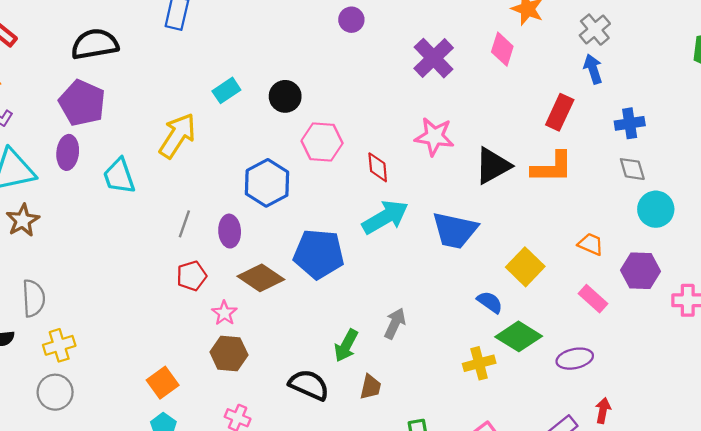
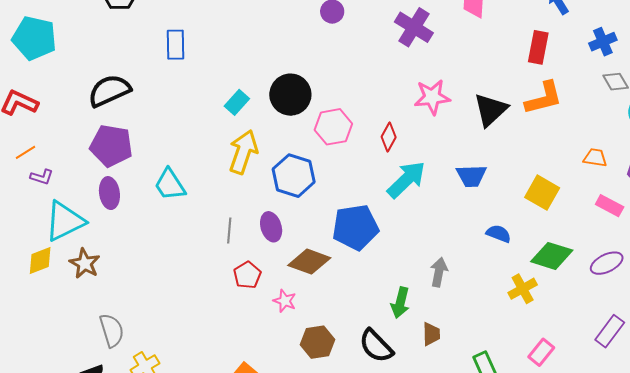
black circle: (285, 96) -> (290, 95), size x1.4
yellow arrow: (177, 136) -> (243, 152), moved
red diamond: (378, 167) -> (389, 137), turned 48
cyan trapezoid: (119, 176) -> (170, 185), moved
blue trapezoid: (455, 230) -> (471, 176), size x0.7
blue semicircle: (490, 302) -> (499, 234), moved
brown hexagon: (229, 353) -> (318, 342), moved
black semicircle: (309, 385) -> (376, 346), turned -144

